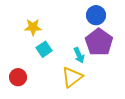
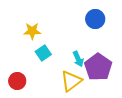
purple pentagon: (99, 42) -> (98, 67), moved

